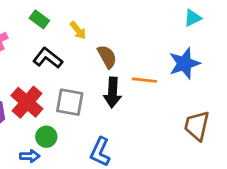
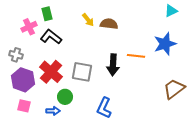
green rectangle: (39, 19) -> (47, 14), moved, turned 40
brown semicircle: (107, 57) -> (109, 24), moved, turned -54
black L-shape: (48, 58) -> (51, 37), moved
brown trapezoid: (197, 126) -> (174, 89), turned 40

